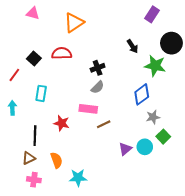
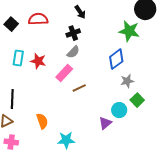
black arrow: (132, 46) -> (80, 12), moved
pink rectangle: (88, 109) -> (64, 73), turned -54
red star: (62, 123) -> (38, 61), moved
purple triangle: (125, 149) -> (105, 123), moved
orange semicircle: (56, 160) -> (42, 121), moved
cyan star: (78, 178) -> (66, 140), moved

